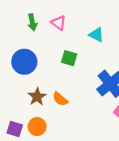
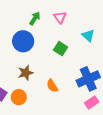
green arrow: (32, 22) -> (35, 18), moved, turned -152
orange semicircle: (60, 99) -> (52, 86), moved

